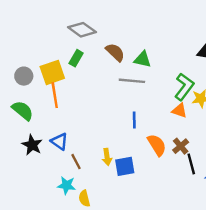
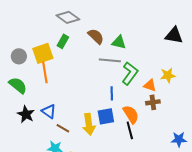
green L-shape: (184, 87) -> (130, 73), moved
brown cross: (181, 146) -> (153, 102), moved, turned 32
yellow arrow: (107, 157) -> (89, 124), size x1.5
brown line: (76, 162) -> (63, 128), turned -32
black line: (191, 164) -> (130, 130), moved
blue square: (125, 166) -> (106, 116), moved

